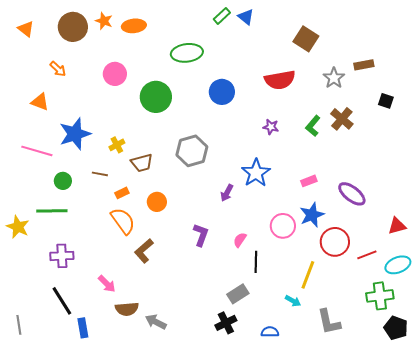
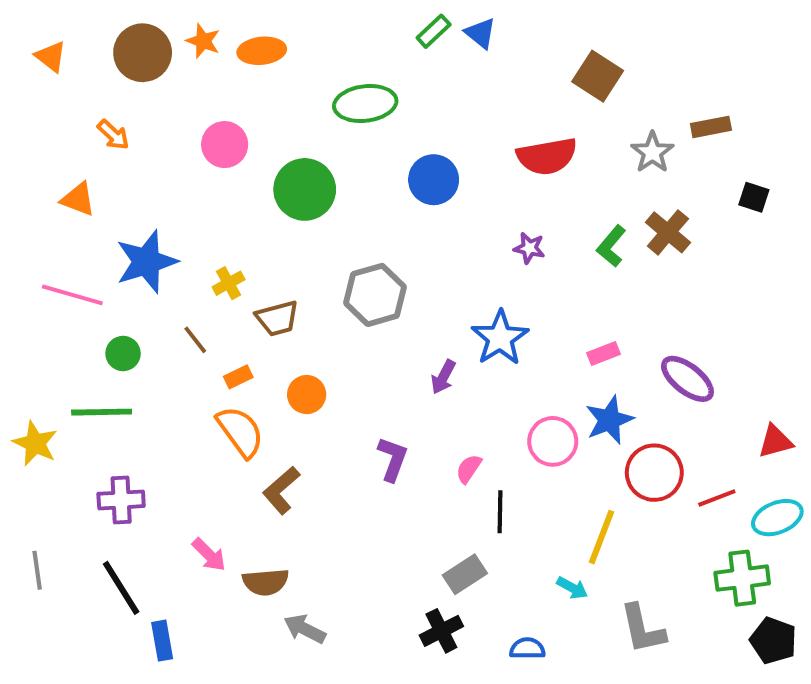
brown line: (100, 174) -> (195, 340), turned 42
brown semicircle: (127, 309) -> (266, 582), moved
gray line: (19, 325) -> (37, 570), moved

